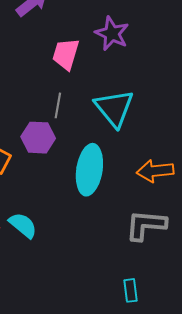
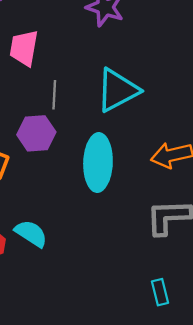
pink trapezoid: (66, 54) -> (24, 48), moved
cyan triangle: (114, 108) -> (118, 90), turned 48

